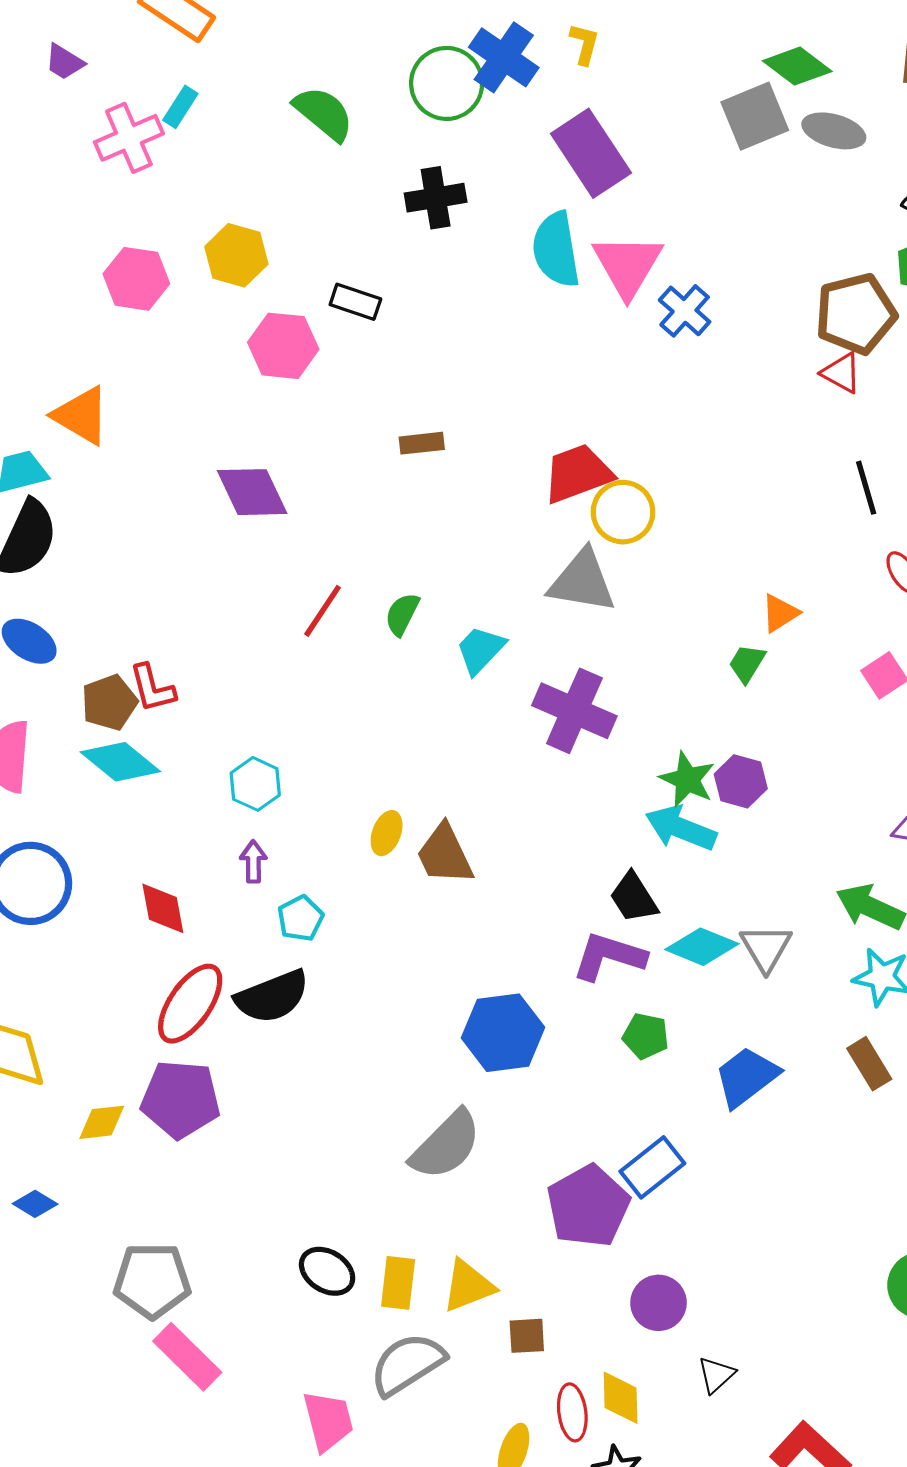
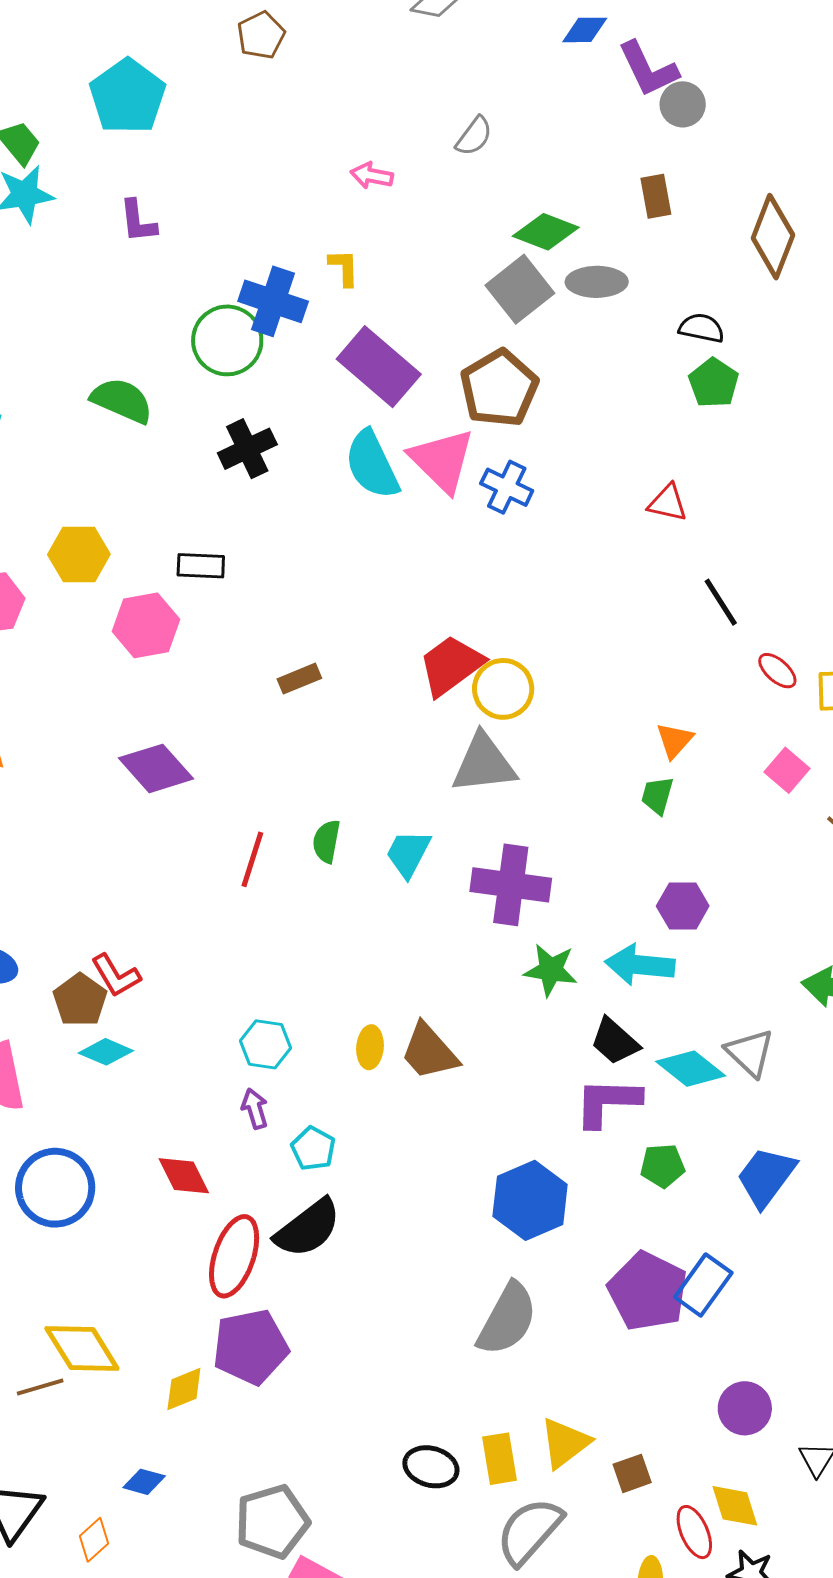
brown pentagon: (856, 314) -> (499, 388), moved
cyan diamond: (120, 762) -> (106, 1052), size x0.7
green star: (687, 780) -> (551, 970), moved
cyan hexagon: (255, 784) -> (265, 1044), moved
cyan diamond: (702, 947) -> (691, 1069), turned 32
purple pentagon: (588, 1206) -> (648, 1291), moved

